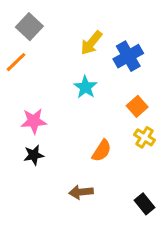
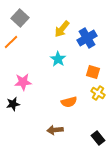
orange square: (137, 106) -> (93, 72), turned -32
orange semicircle: (102, 151) -> (69, 102), turned 42
black star: (34, 155) -> (13, 104), moved

